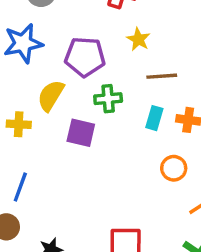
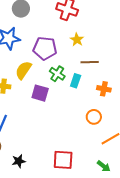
green cross: (108, 99) -> (57, 74), turned 35
cyan rectangle: (154, 118) -> (76, 81), moved

